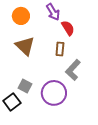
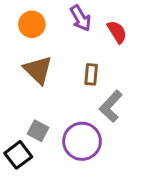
red semicircle: (68, 28) -> (117, 32), moved

